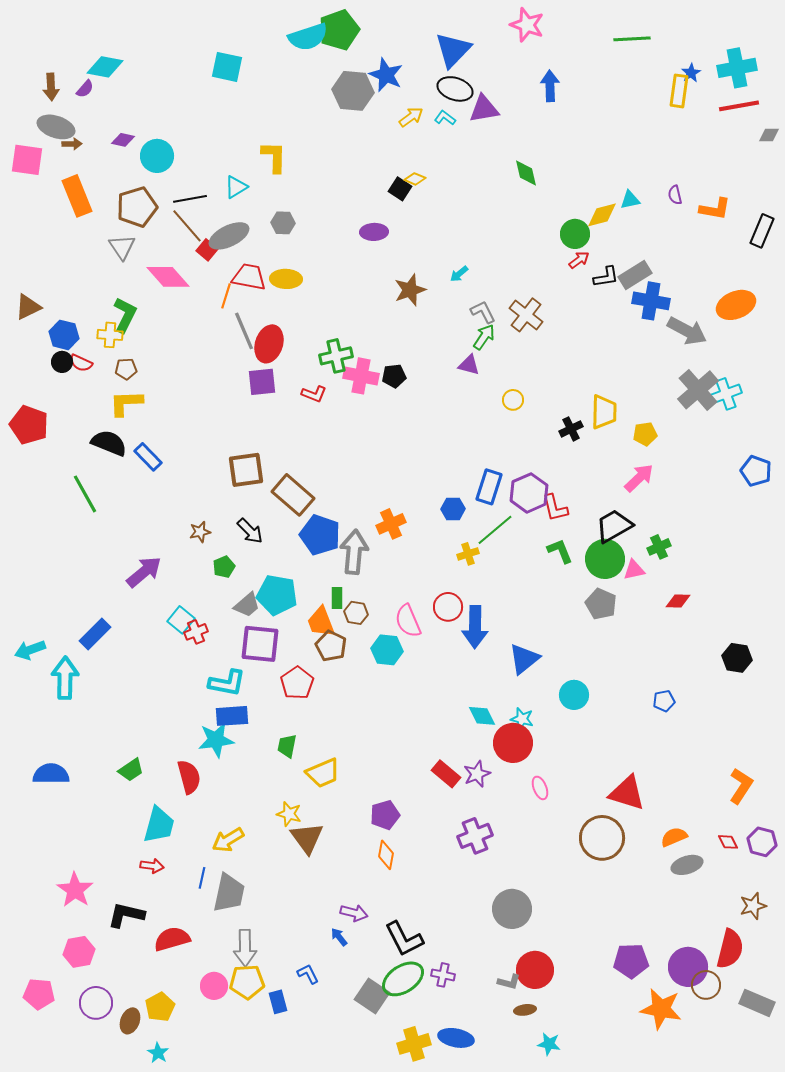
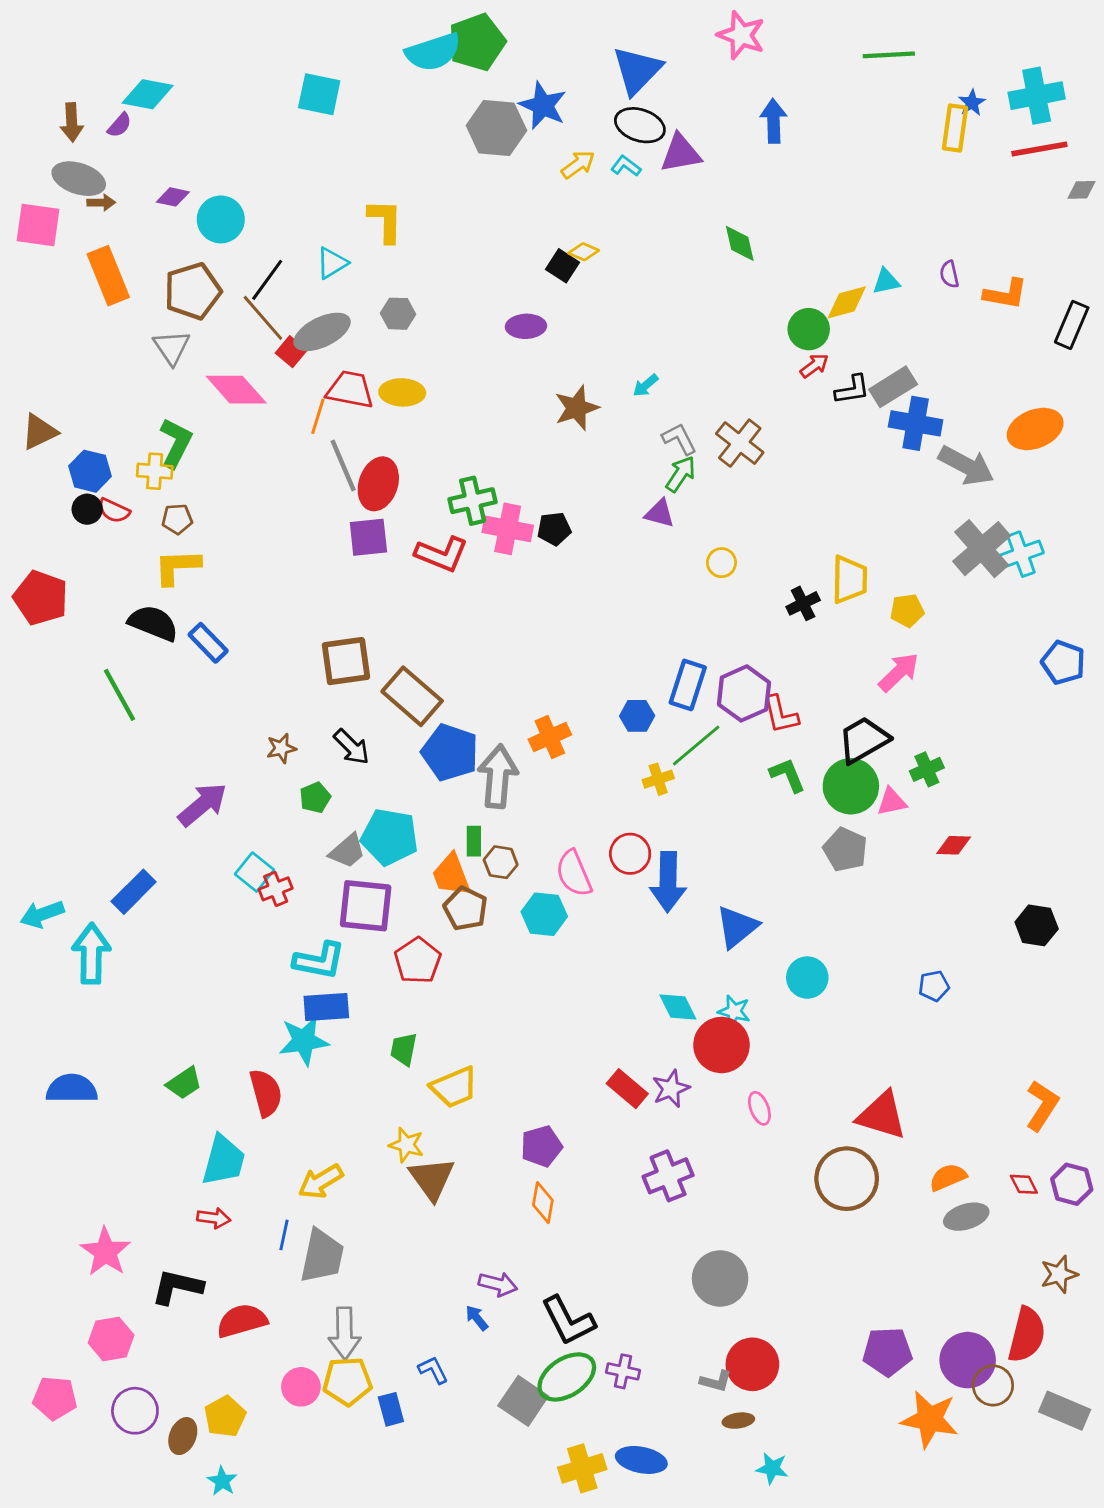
black line: (190, 199) -> (267, 280), turned -44
red L-shape: (314, 394) -> (442, 554), size x1.5

